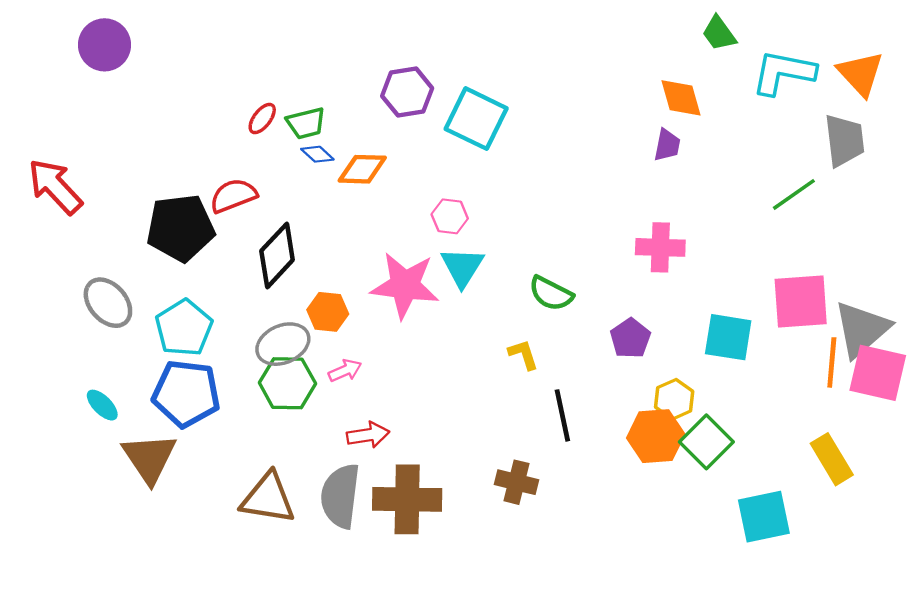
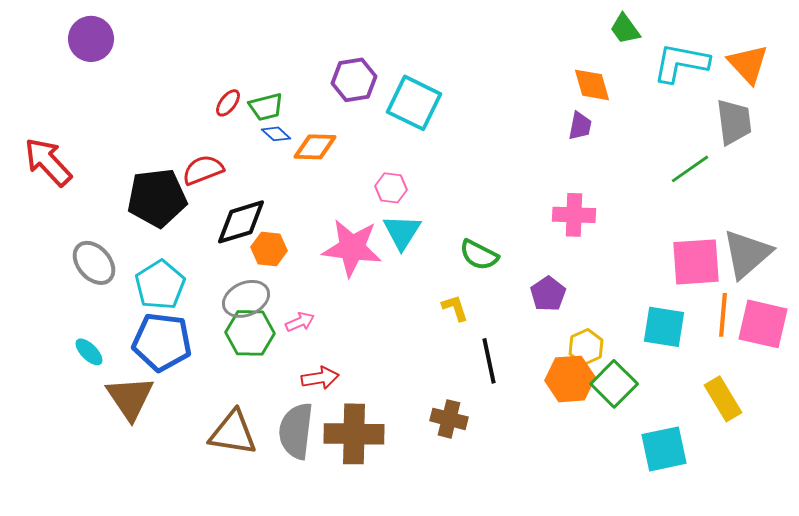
black diamond: (277, 255) -> (241, 222), turned 30
orange hexagon: (328, 312) -> (269, 249), moved
gray triangle: (862, 329) -> (747, 254), moved
cyan square: (728, 337) -> (664, 327), moved

